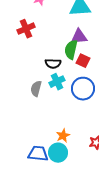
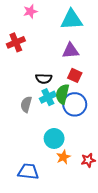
green semicircle: (71, 50) -> (62, 94), moved
orange star: (63, 136) -> (63, 157), moved
cyan circle: (58, 153) -> (54, 138), moved

